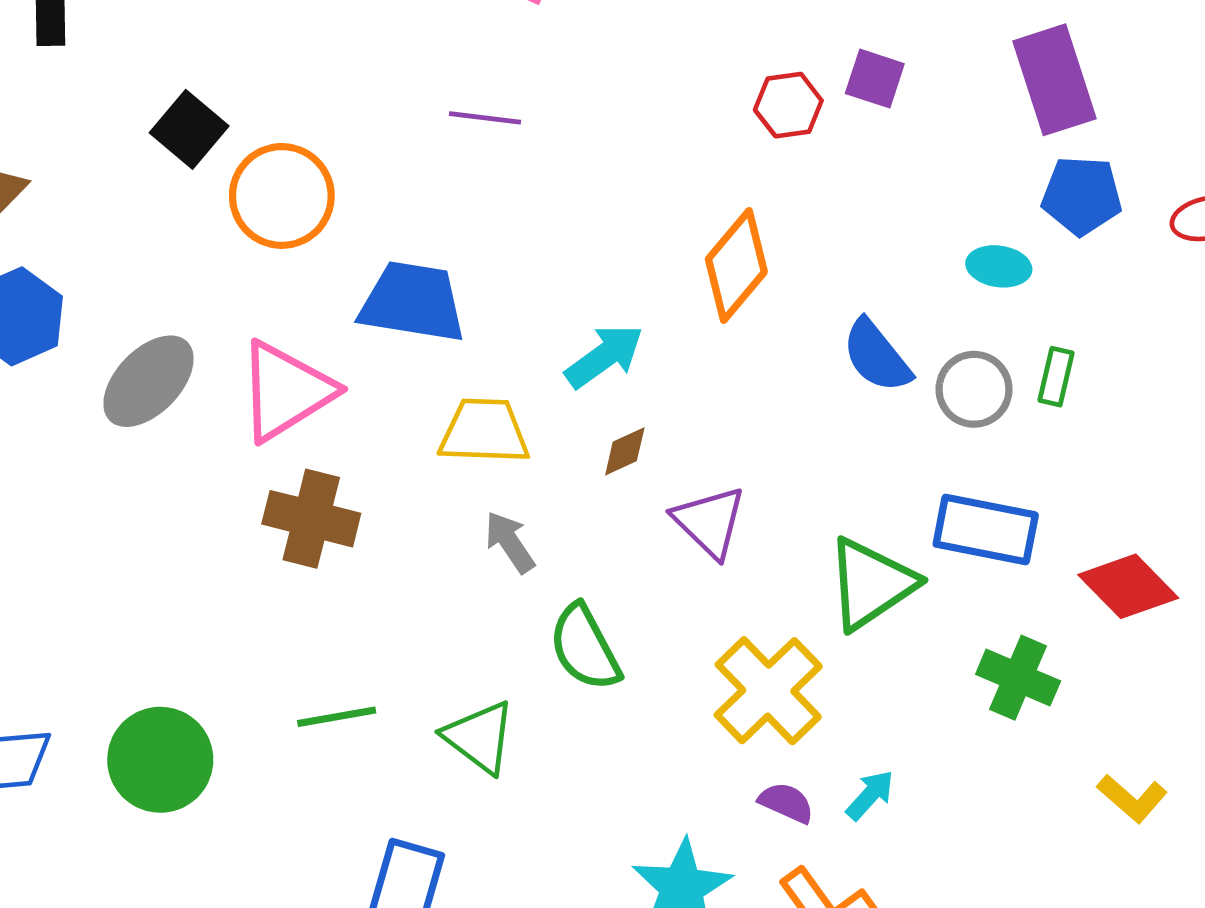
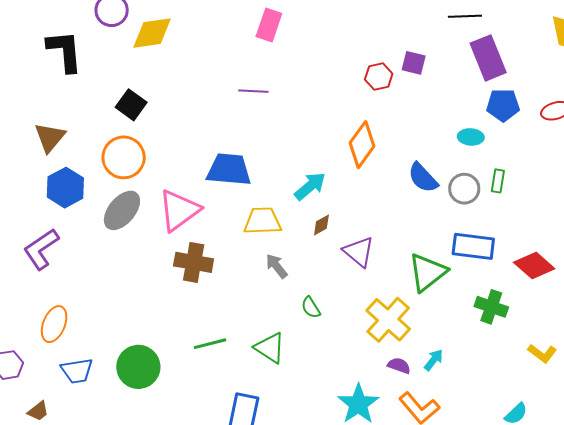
orange circle: (282, 196) -> (124, 157), moved
green semicircle: (585, 648) -> (311, 307), size x0.6

